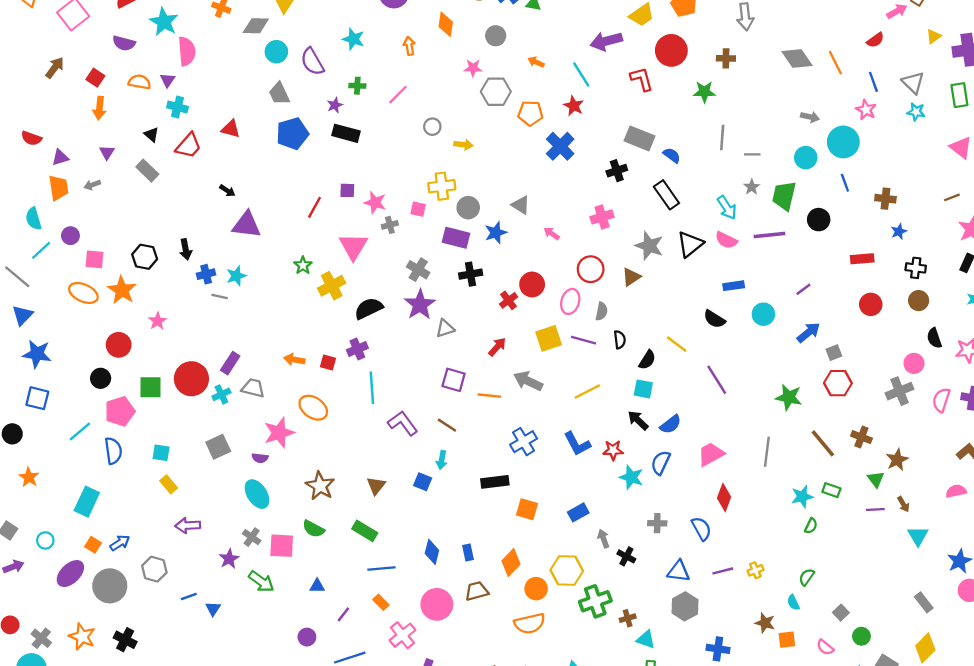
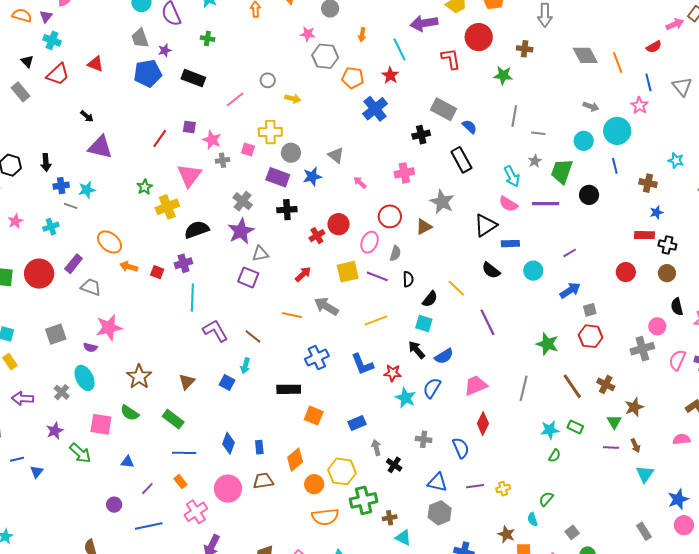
orange arrow: (536, 62) -> (362, 35), turned -112
pink line: (398, 95) -> (235, 99), moved
purple star: (335, 105) -> (165, 50), moved
cyan star: (916, 112) -> (676, 160), moved
black triangle: (690, 244) -> (485, 225), moved
red rectangle: (862, 259) -> (644, 235), moved
purple square: (454, 380) -> (248, 277), moved
cyan cross: (221, 394) -> (51, 227), moved
orange ellipse: (313, 408) -> (110, 242), moved
gray cross: (252, 537) -> (62, 392), moved
orange semicircle: (530, 623) -> (325, 517), moved

